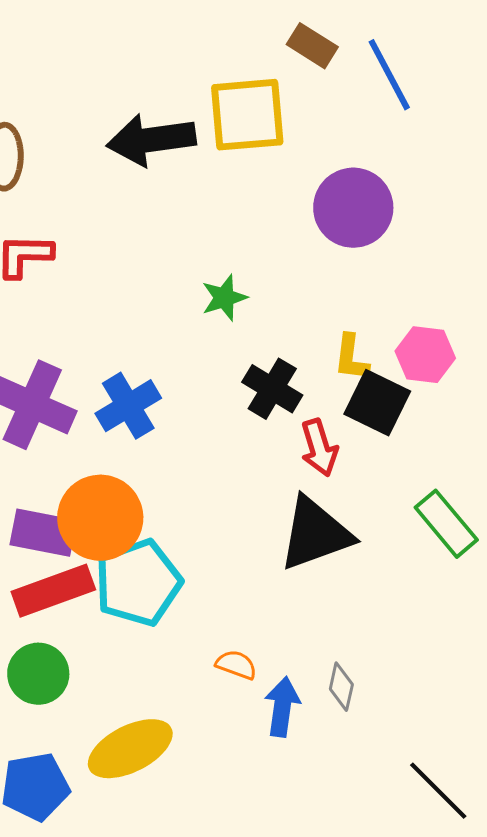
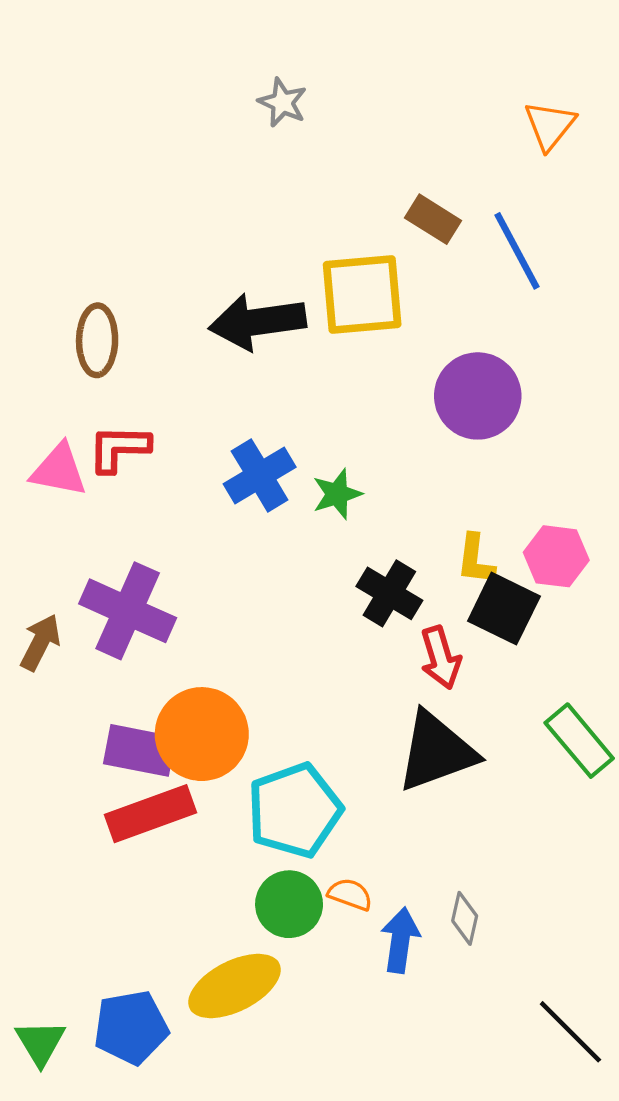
blue cross: (128, 406) -> (260, 476), moved
cyan pentagon: (138, 583) -> (294, 810), moved
green circle: (38, 674) -> (289, 904), moved

